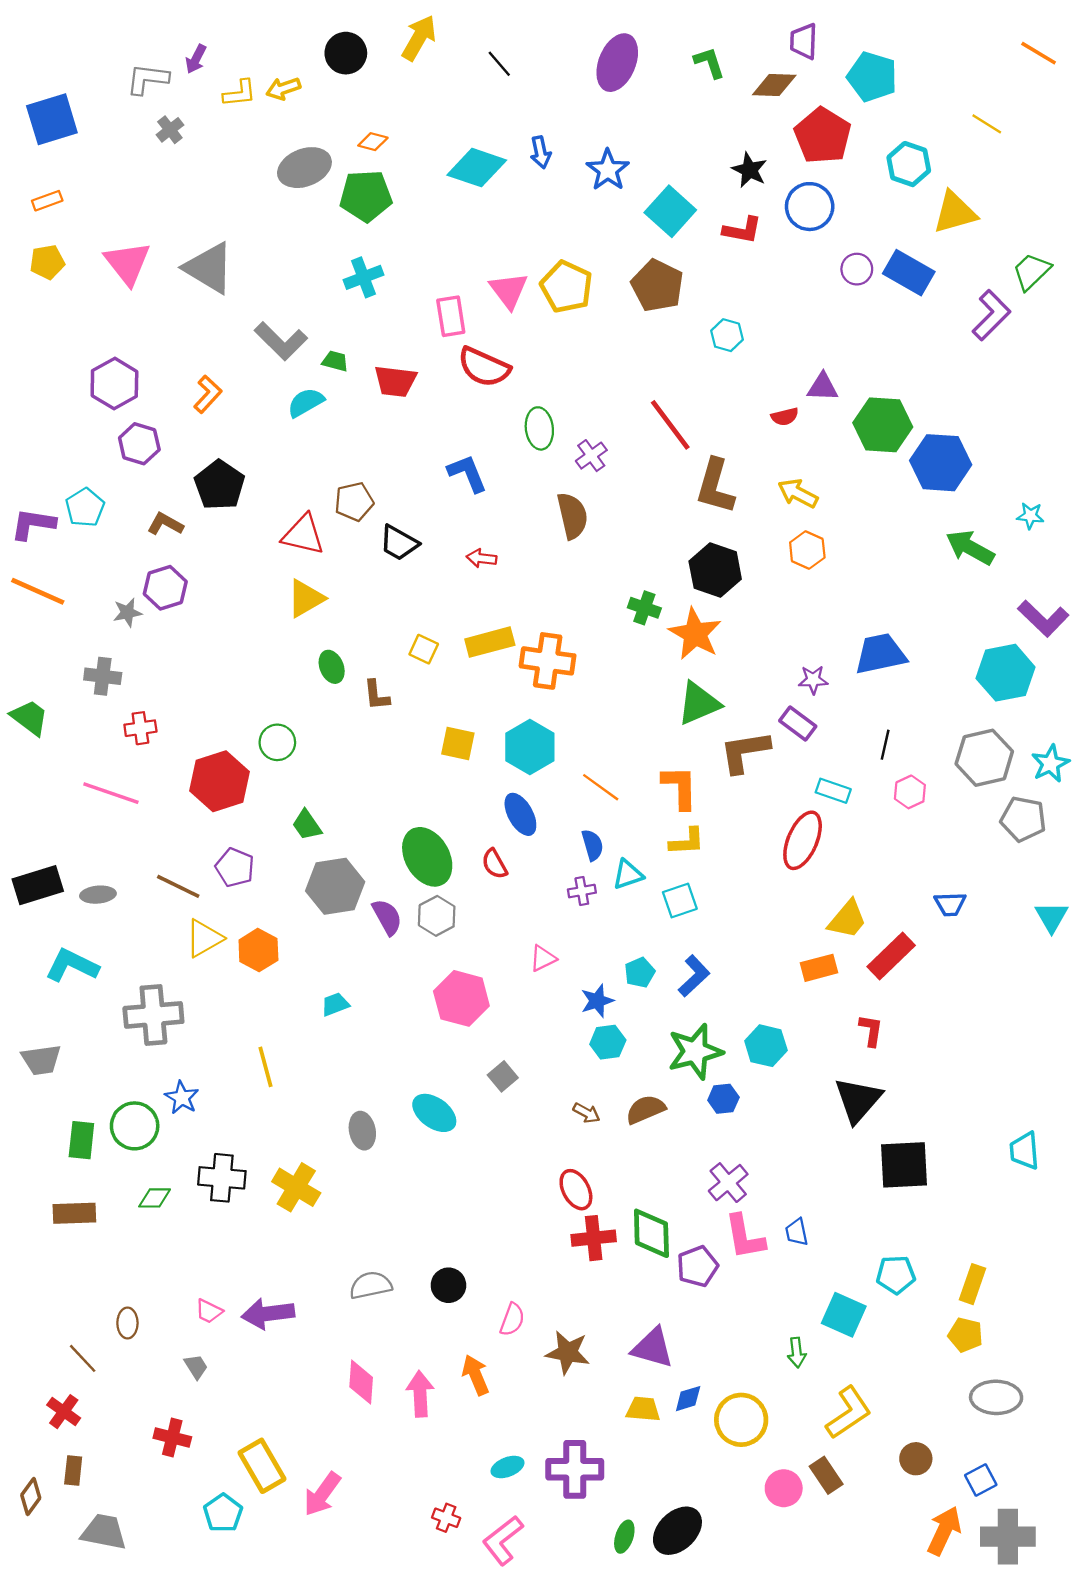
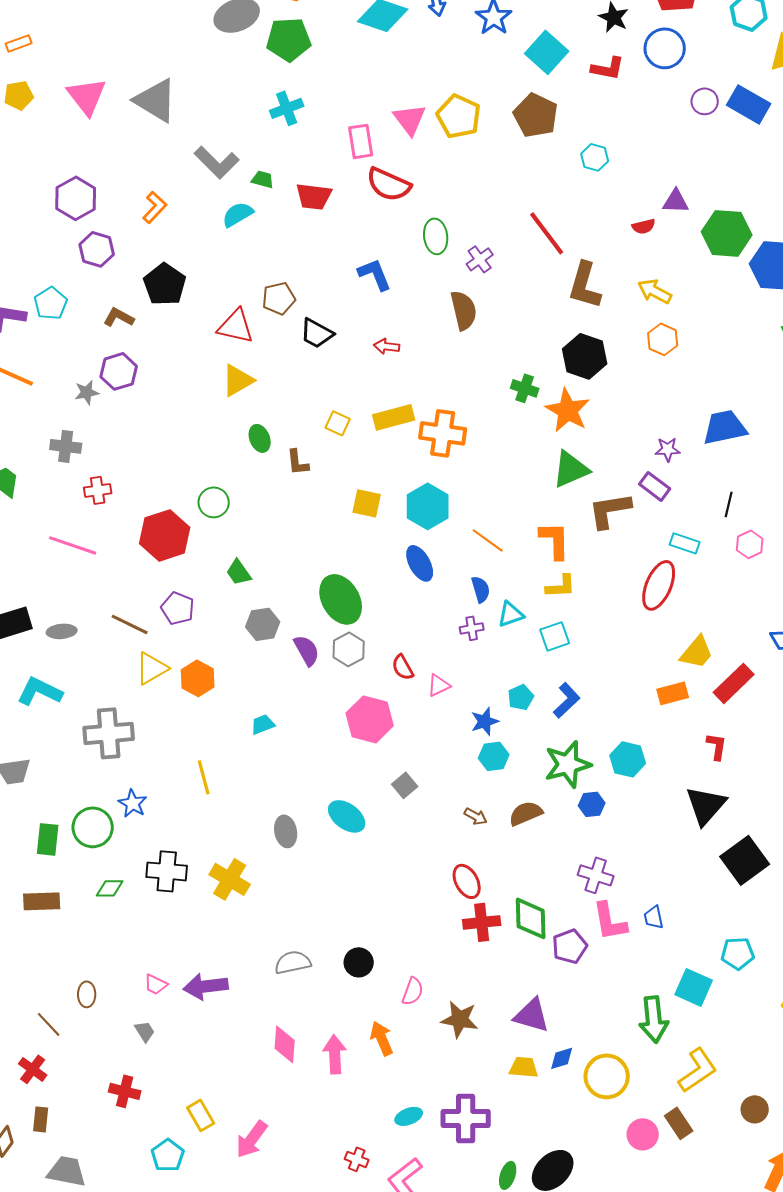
red semicircle: (494, 864) -> (403, 667), moved
gray hexagon: (335, 886) -> (263, 624), size x0.7
black square: (904, 1165) -> (745, 860), turned -33
purple cross: (728, 1183) -> (596, 875), turned -32
green arrow: (797, 1353) -> (654, 1019), size x1.8
yellow rectangle: (262, 1466) -> (201, 1115), size x0.7

